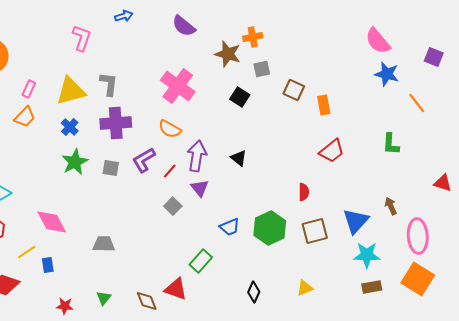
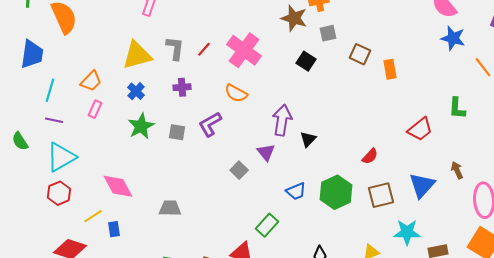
pink rectangle: (29, 89) -> (95, 109), moved
purple cross: (116, 123) -> (182, 87), size x0.6
red trapezoid: (332, 151) -> (420, 129), moved
purple arrow: (197, 156) -> (282, 120), moved
black triangle: (239, 158) -> (308, 139), moved, turned 36
red line: (170, 171) -> (204, 49), moved
red semicircle: (304, 192) -> (370, 156), turned 42
cyan star: (367, 255) -> (407, 232), moved

